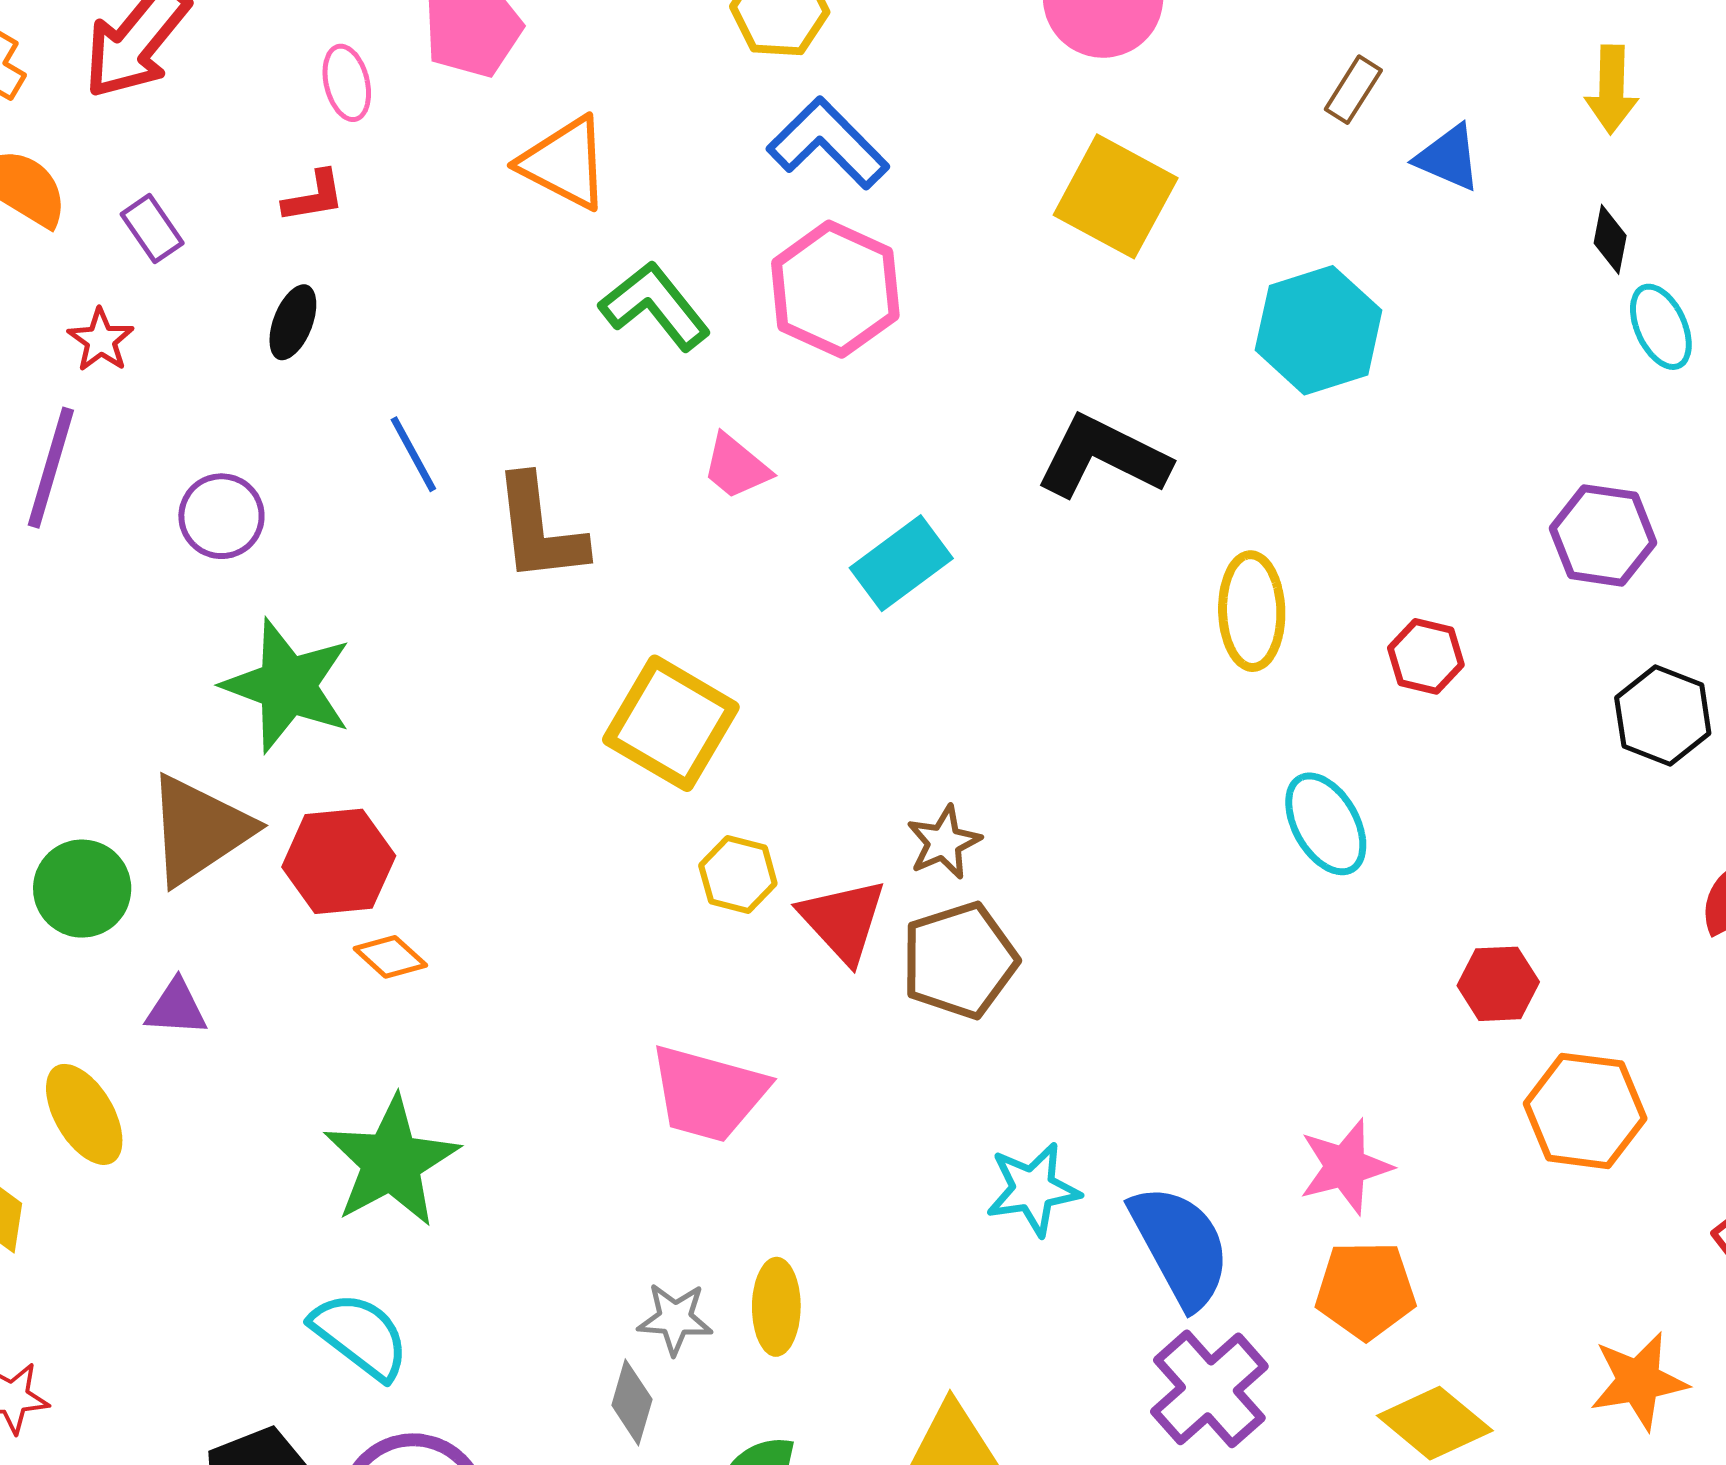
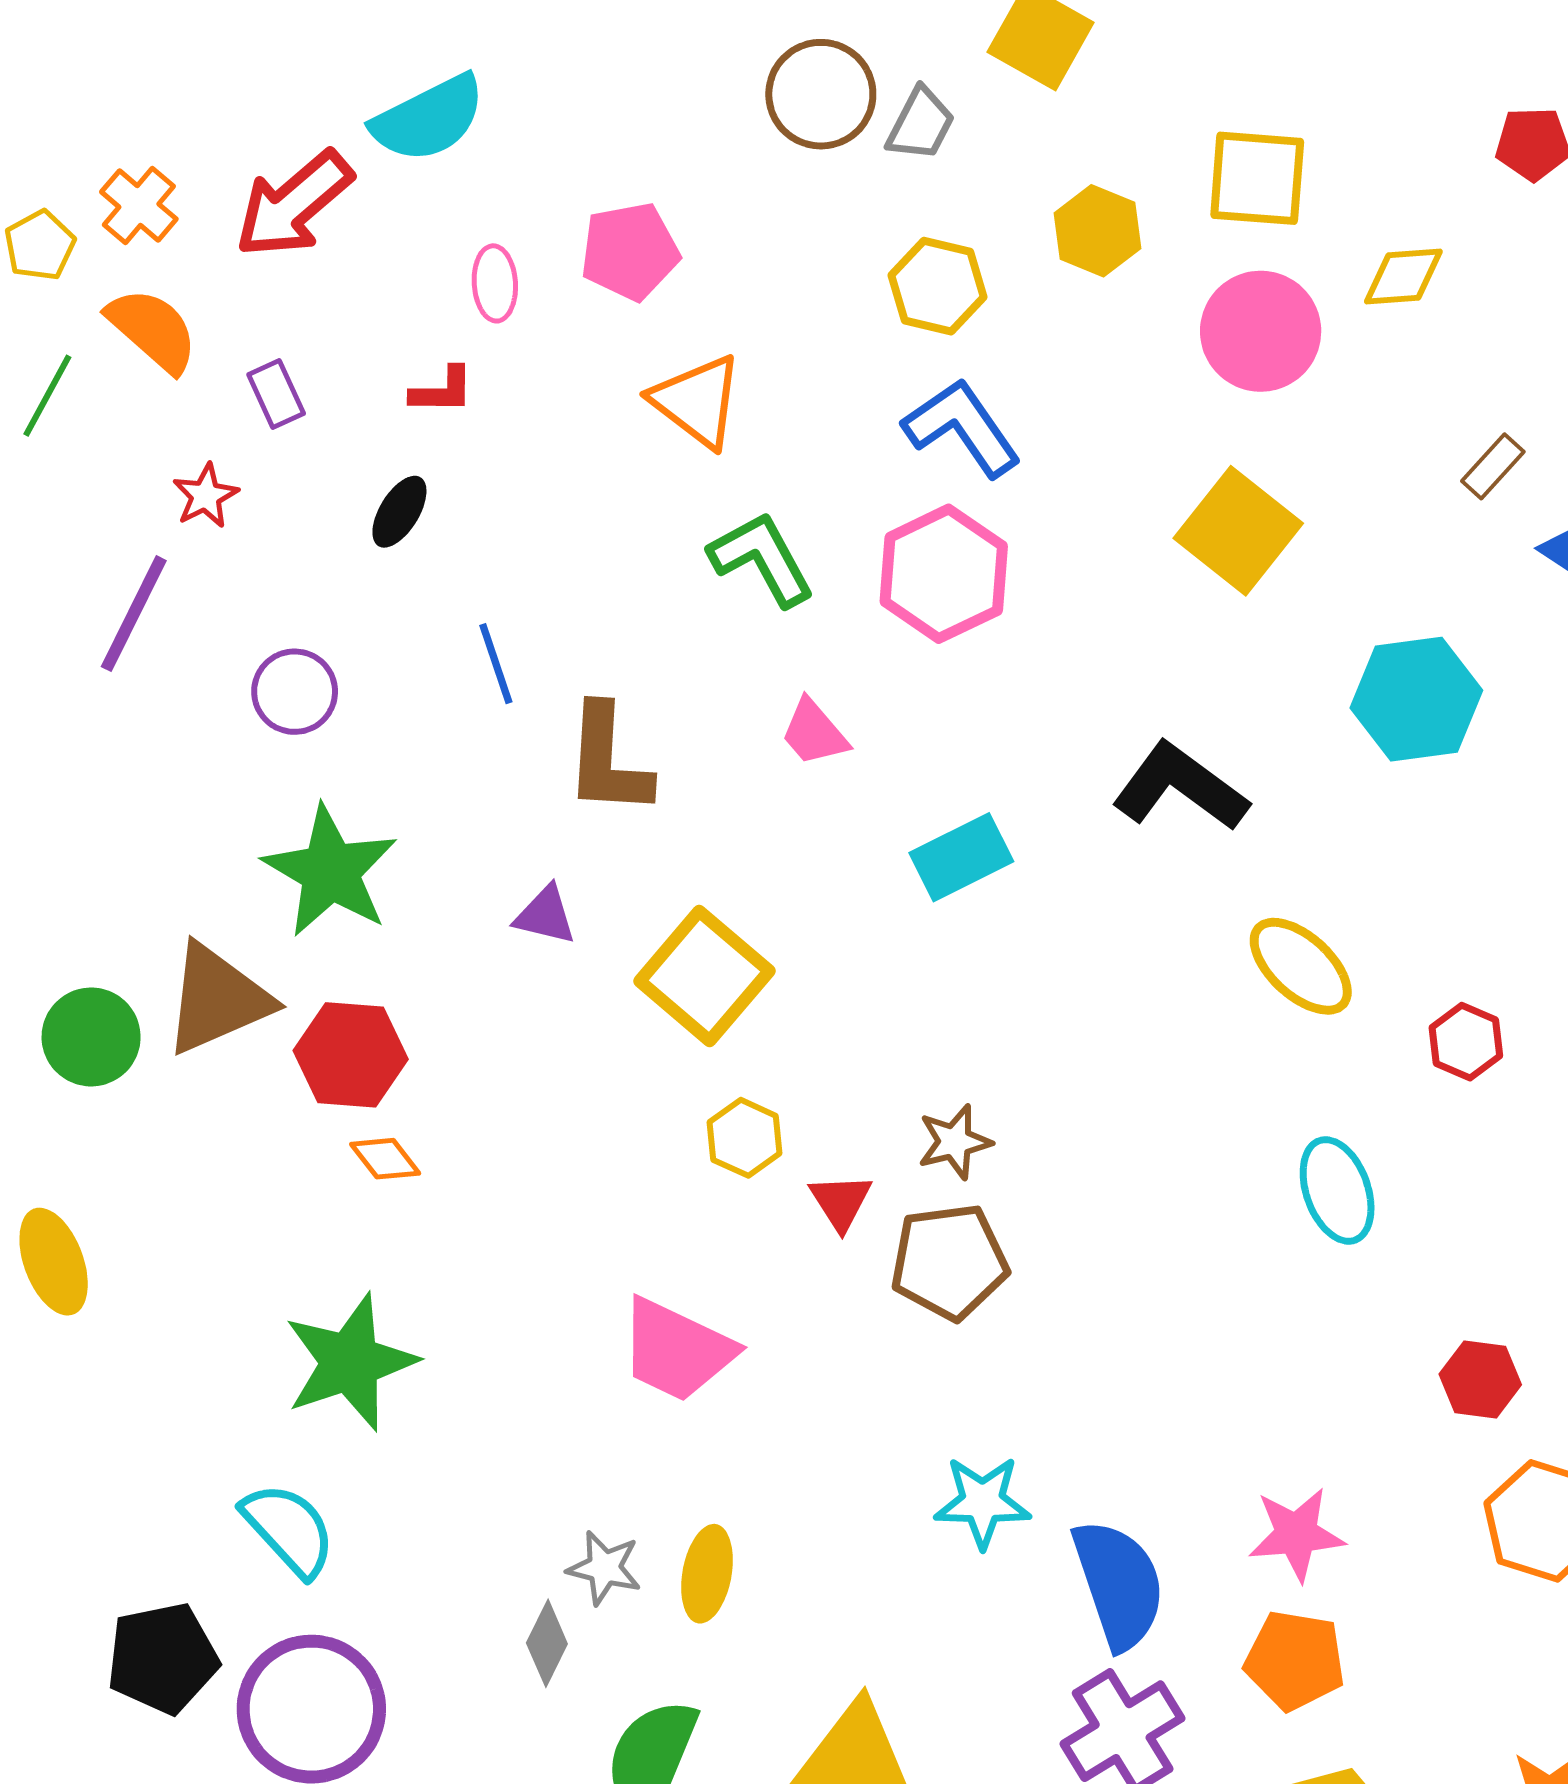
yellow ellipse: (1252, 611) -> (1301, 966), turned -56
red triangle: (843, 920) -> (841, 1202), size x0.7
purple triangle: (176, 1008) -> (545, 915), moved

